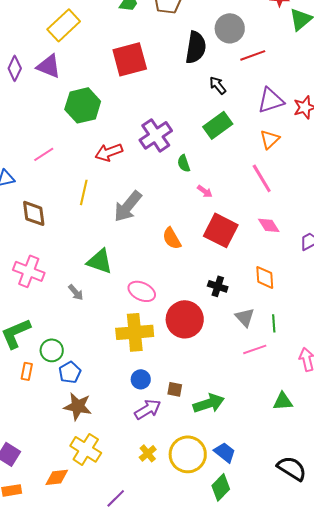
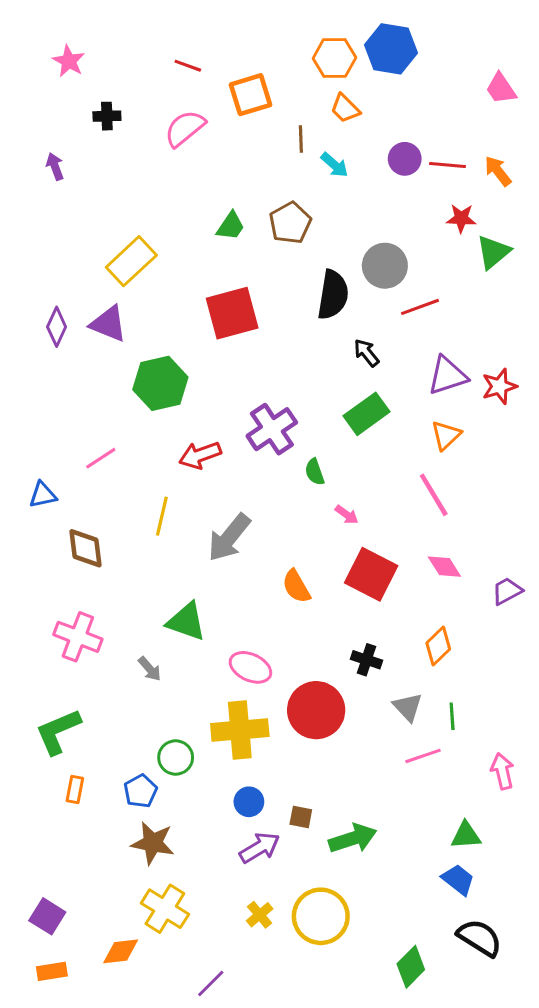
orange diamond: (265, 277) -> (438, 646), turned 50
green circle: (52, 350) -> (176, 757), moved
blue trapezoid: (225, 452) -> (458, 880), moved
green diamond: (221, 487) -> (411, 967), moved

